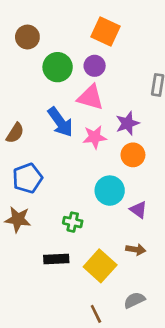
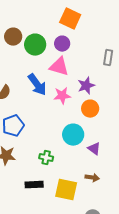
brown circle: (27, 37) -> (13, 37), moved
yellow square: (100, 266) -> (66, 190), turned -30

